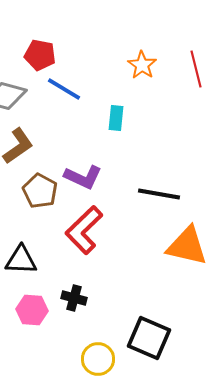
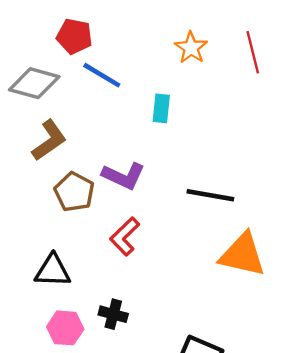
red L-shape: (84, 230) -> (125, 236), size x0.7

